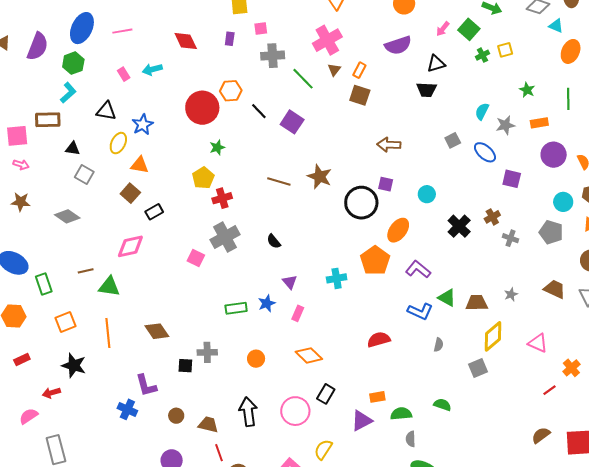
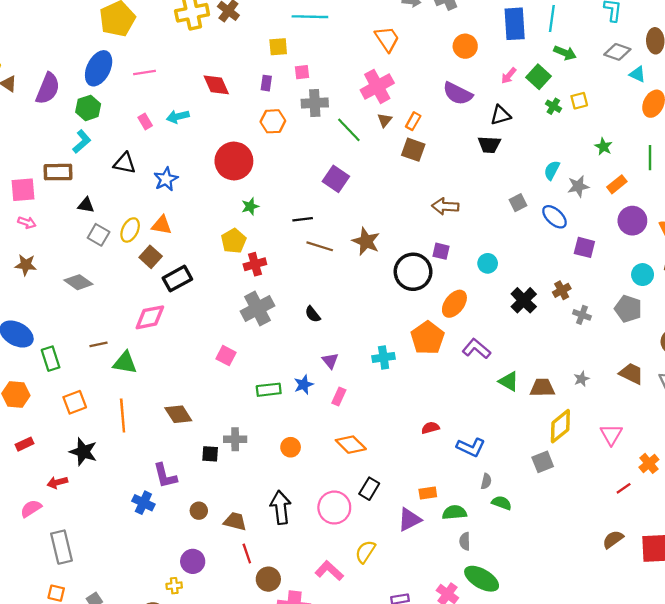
purple semicircle: (398, 45) -> (458, 94), turned 44
green cross: (482, 55) -> (553, 106), turned -32
orange hexagon: (231, 91) -> (273, 121), moved
black line: (259, 111) -> (303, 219), moved, turned -54
orange rectangle: (539, 123) -> (617, 184), turned -30
yellow ellipse: (118, 143) -> (130, 230), moved
black rectangle: (154, 212) -> (177, 279), size x1.4
pink square: (196, 258) -> (226, 356), moved
blue L-shape: (420, 311) -> (471, 447), moved
red semicircle: (379, 340) -> (430, 428), size x0.7
pink triangle: (538, 343) -> (611, 435), turned 35
gray semicircle: (439, 345) -> (486, 481), moved

